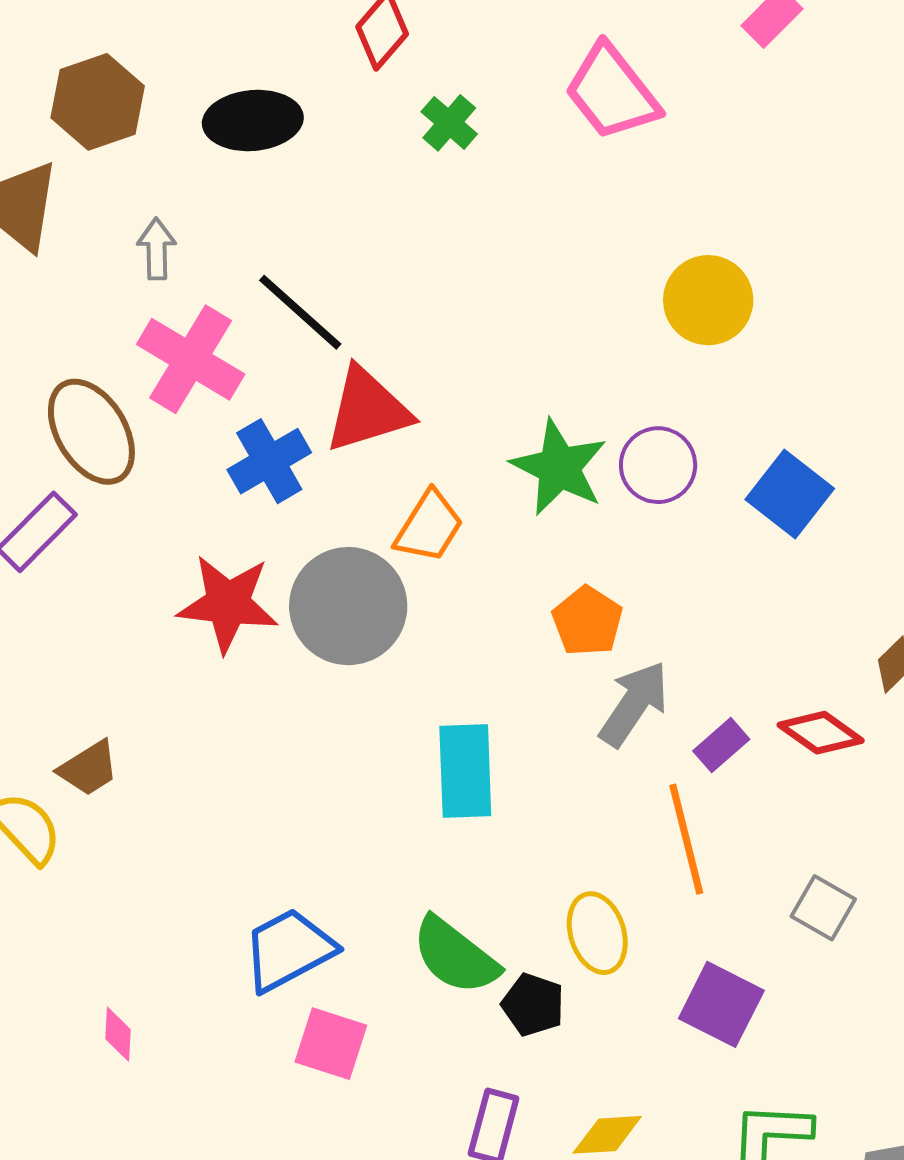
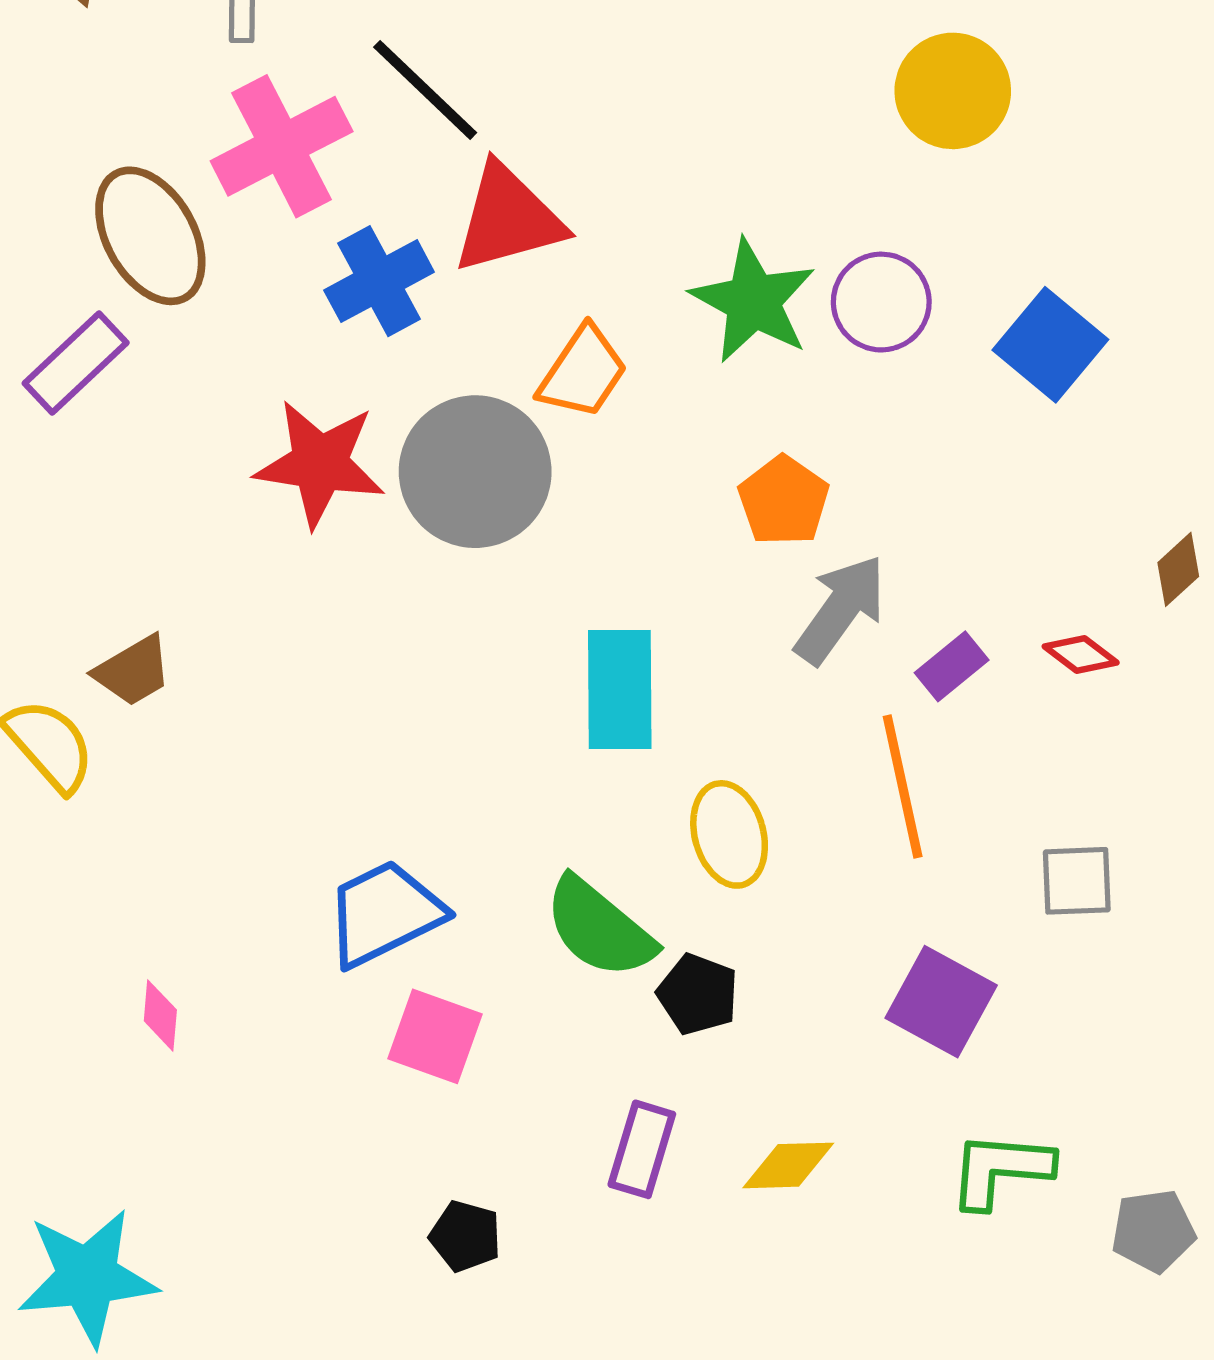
pink cross: (191, 359) -> (282, 146), turned 30
red diamond: (821, 733) -> (1081, 654), size x0.7
gray square: (823, 908) -> (1077, 881), turned -34
yellow ellipse: (597, 933) -> (729, 834), moved

